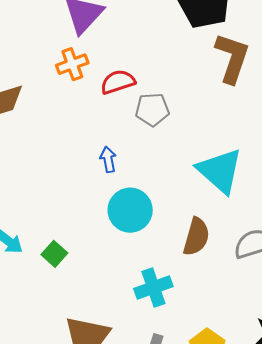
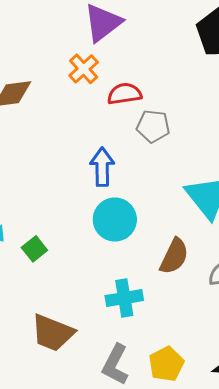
orange cross: (72, 64) -> (84, 69), turned -32
blue arrow: (108, 159) -> (102, 167), size x1.5

